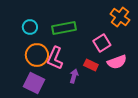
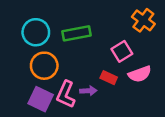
cyan circle: (30, 27) -> (36, 32), size x1.5
pink L-shape: (55, 58) -> (66, 94), moved
purple arrow: (74, 76) -> (88, 91), turned 72

